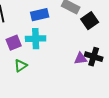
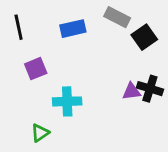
cyan cross: (36, 39) -> (67, 101), moved
green triangle: (21, 66) -> (40, 133), moved

